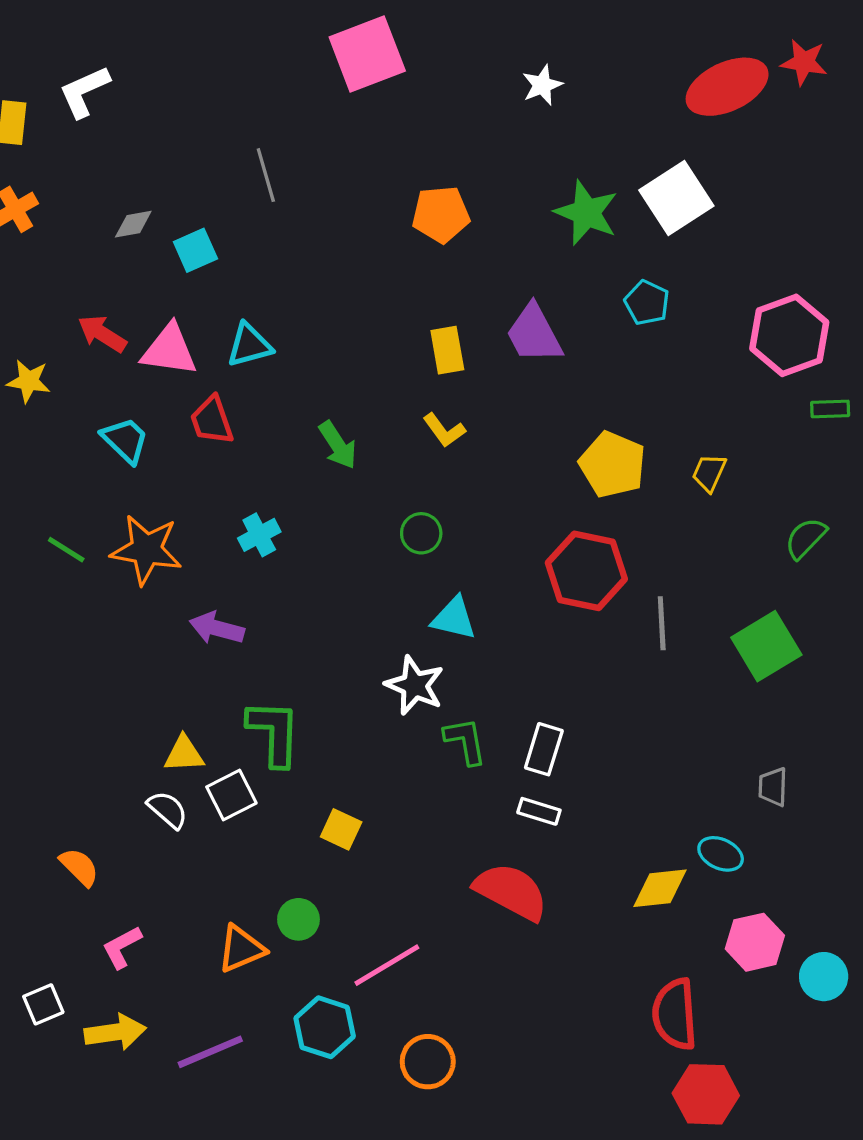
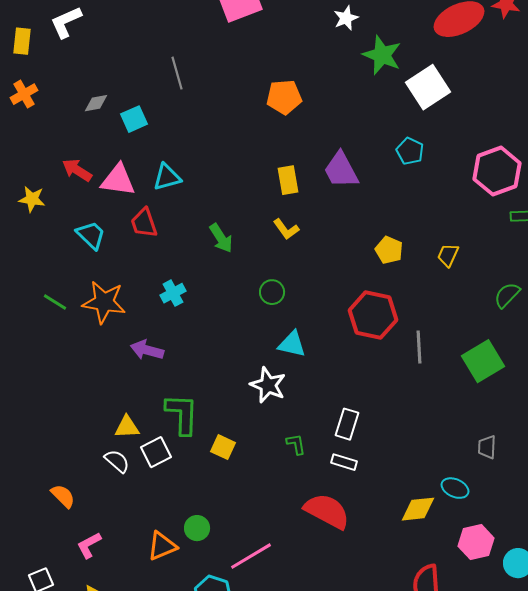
green star: (586, 213) -> (382, 55), moved
yellow pentagon: (613, 465) -> (389, 250), size x0.7
green L-shape: (465, 741) -> (296, 444), moved, size x0.7
yellow square: (341, 829) -> (223, 447), moved

